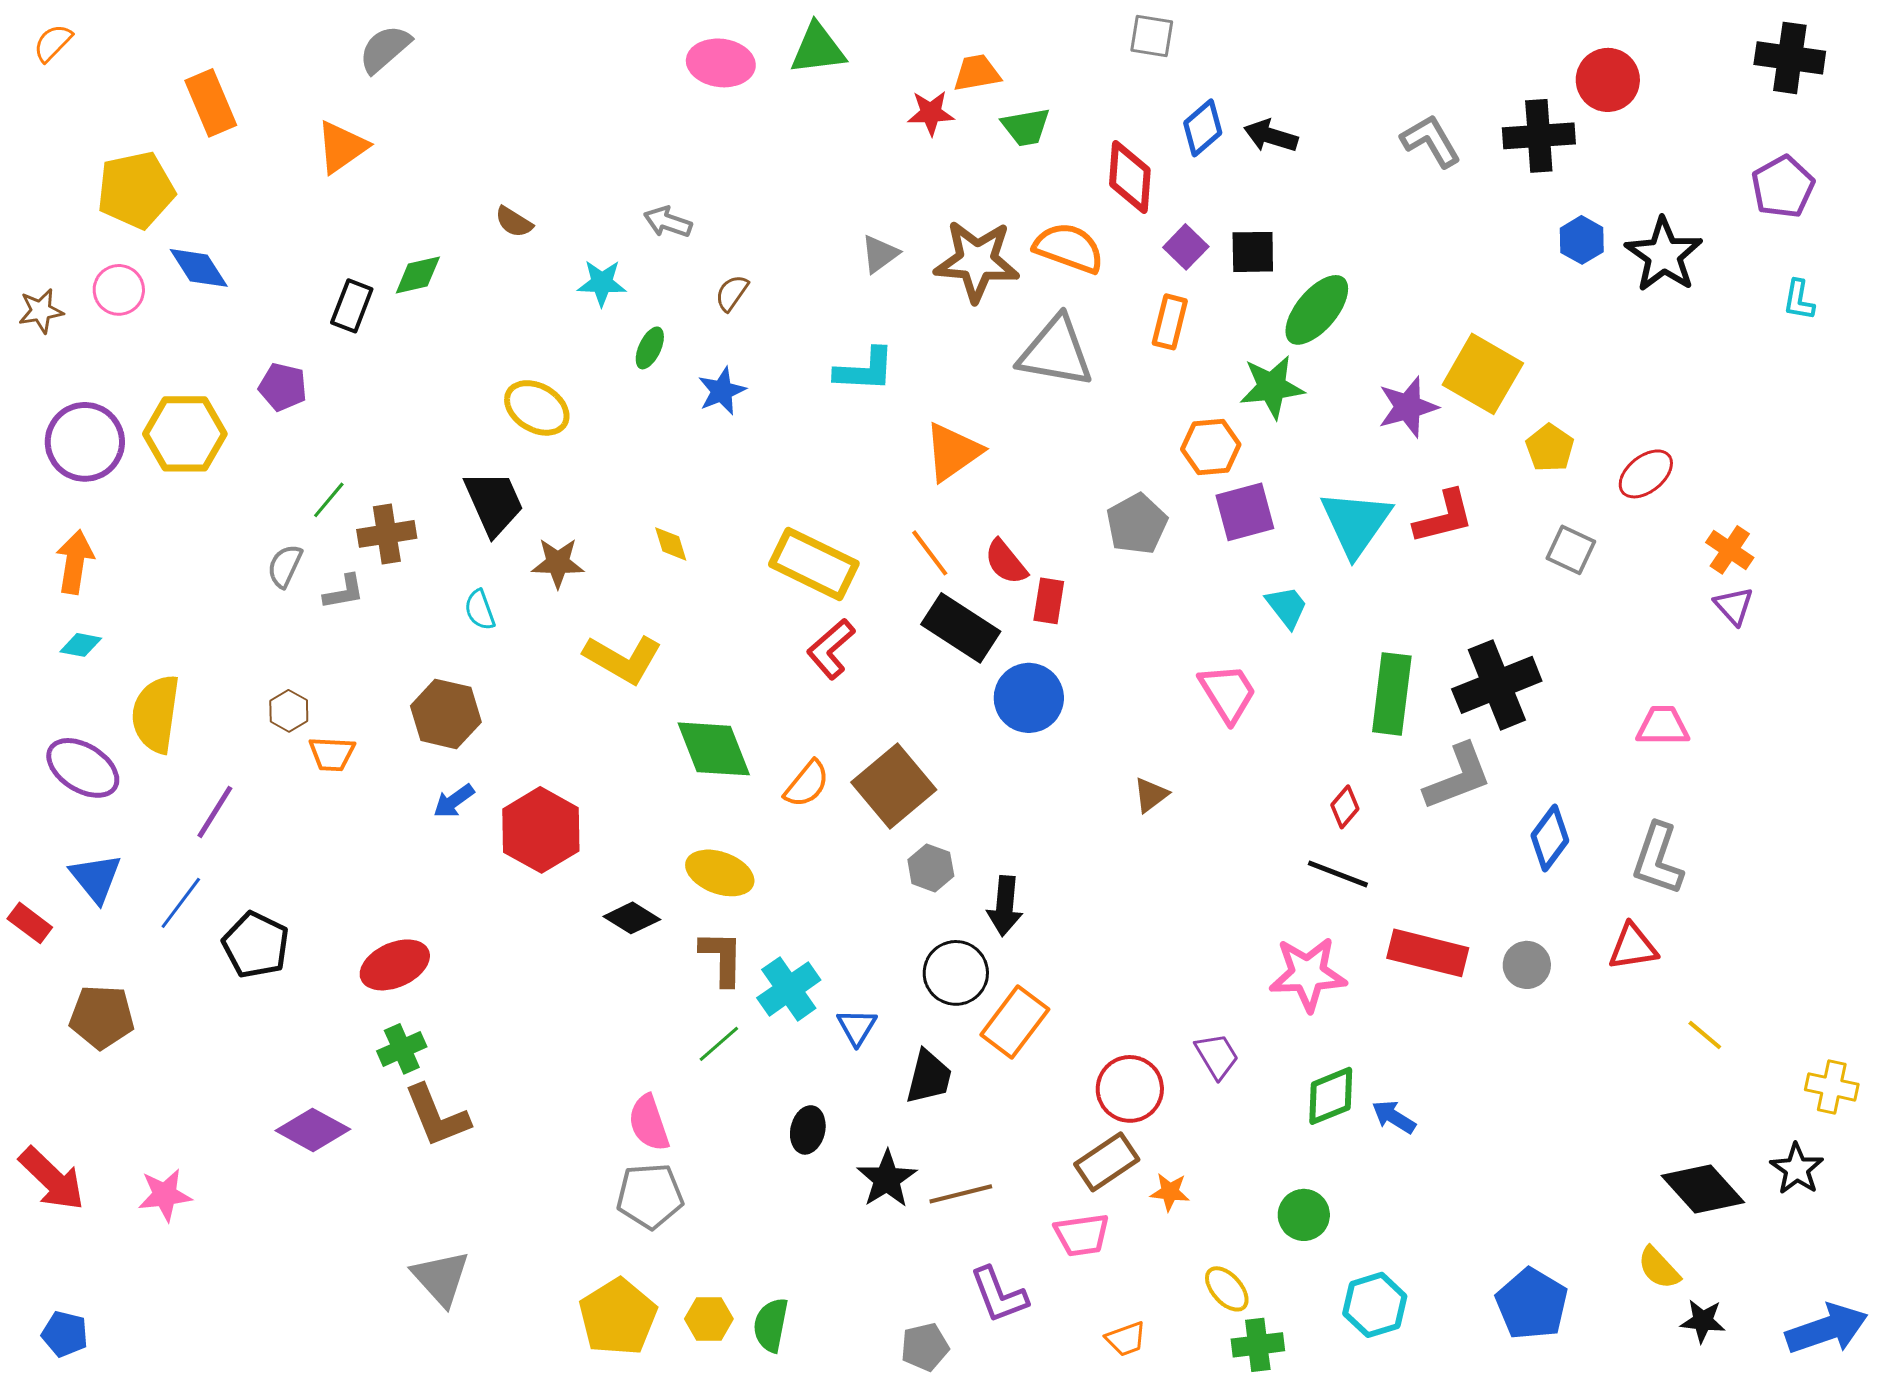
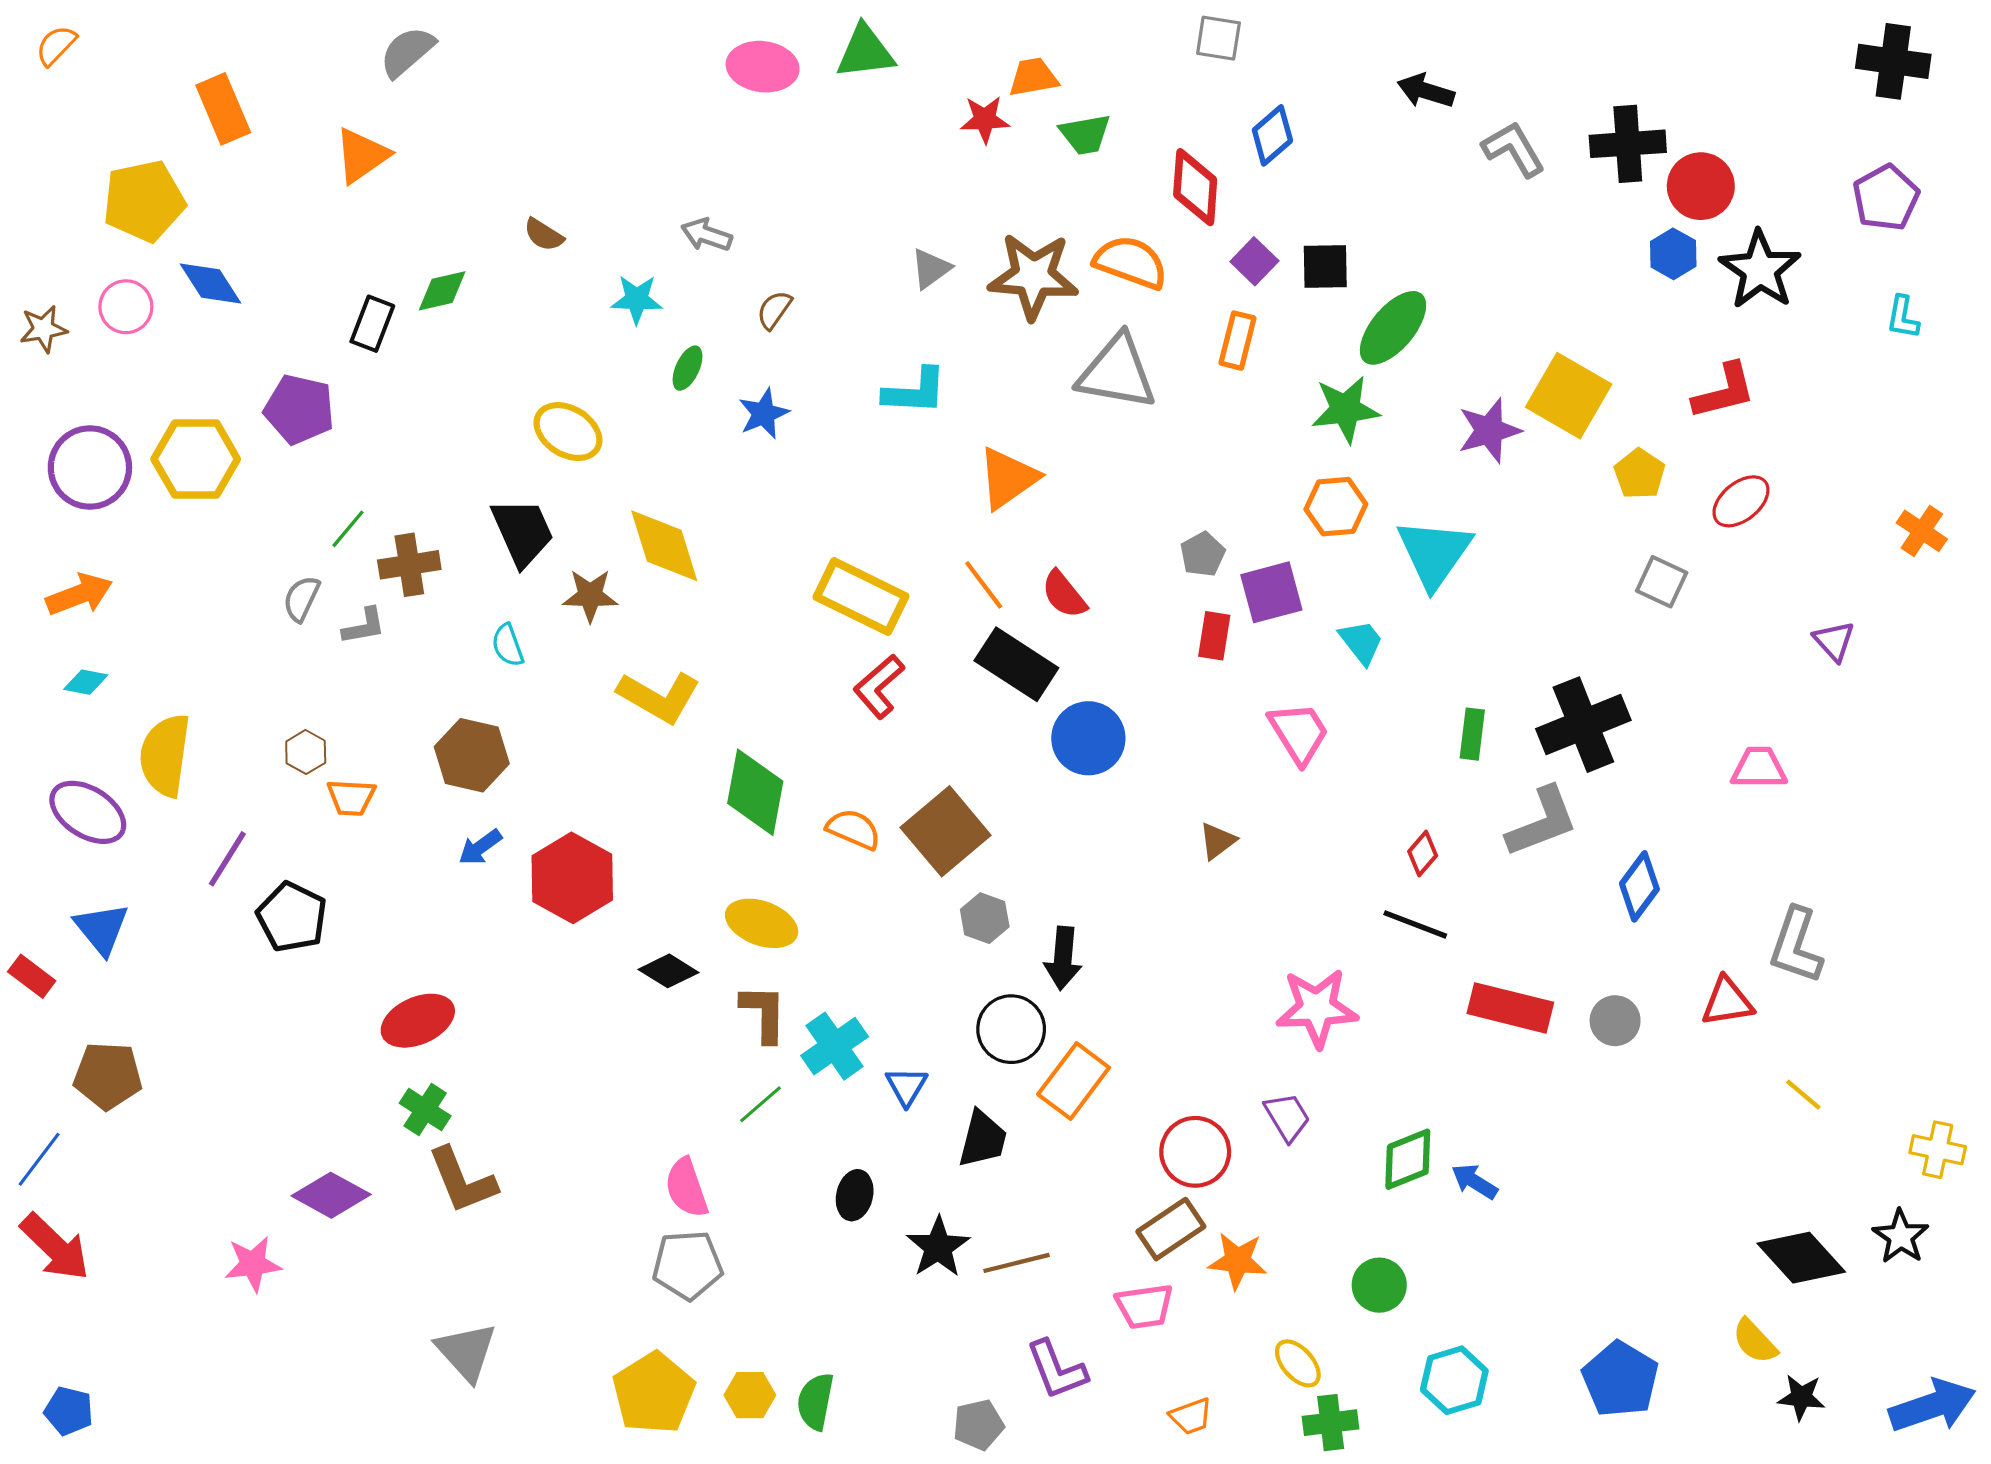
red circle: (1608, 80) -> (1701, 186), moved
black arrow: (1271, 136) -> (1426, 91), moved
purple pentagon: (283, 387) -> (299, 409), size x1.4
orange hexagon: (1211, 447) -> (1336, 507), moved
purple square: (1245, 512) -> (1271, 592), moved
red L-shape: (1444, 517) -> (1724, 391), moved
gray pentagon: (1137, 524) -> (1203, 554), size x0.7
yellow diamond: (671, 544) -> (664, 546), moved, size x2.0
orange cross: (1730, 550) -> (1922, 531), moved
orange arrow: (75, 562) -> (79, 594), turned 60
red rectangle: (1049, 601) -> (1214, 636), moved
green rectangle: (1392, 694) -> (1472, 734), size x0.6
green diamond: (714, 749) -> (755, 792), turned 32
orange semicircle: (807, 784) -> (854, 829), turned -106
gray L-shape: (1658, 859) -> (1796, 946), moved
blue line: (181, 903) -> (39, 1159), moved
black pentagon: (256, 945) -> (292, 917), moved
pink star: (1308, 974) -> (1317, 1008), moved
green cross: (402, 1049) -> (425, 1110), turned -33
orange star: (1170, 1192) -> (1238, 1261), size x1.4
pink star: (165, 1195) -> (253, 1264), moved

